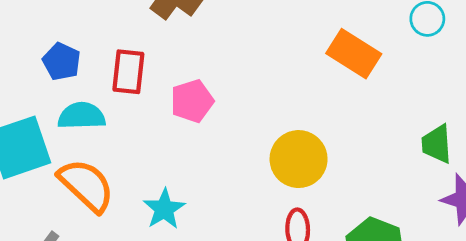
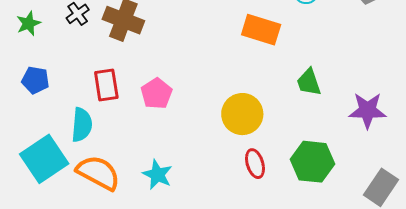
blue pentagon: (62, 62) -> (35, 80), moved
cyan semicircle: (82, 116) -> (82, 125), turned 112
green trapezoid: (437, 144) -> (309, 82), moved

